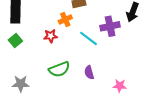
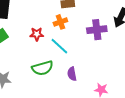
orange cross: (65, 19) -> (60, 22), moved
cyan line: (89, 38) -> (59, 46), moved

